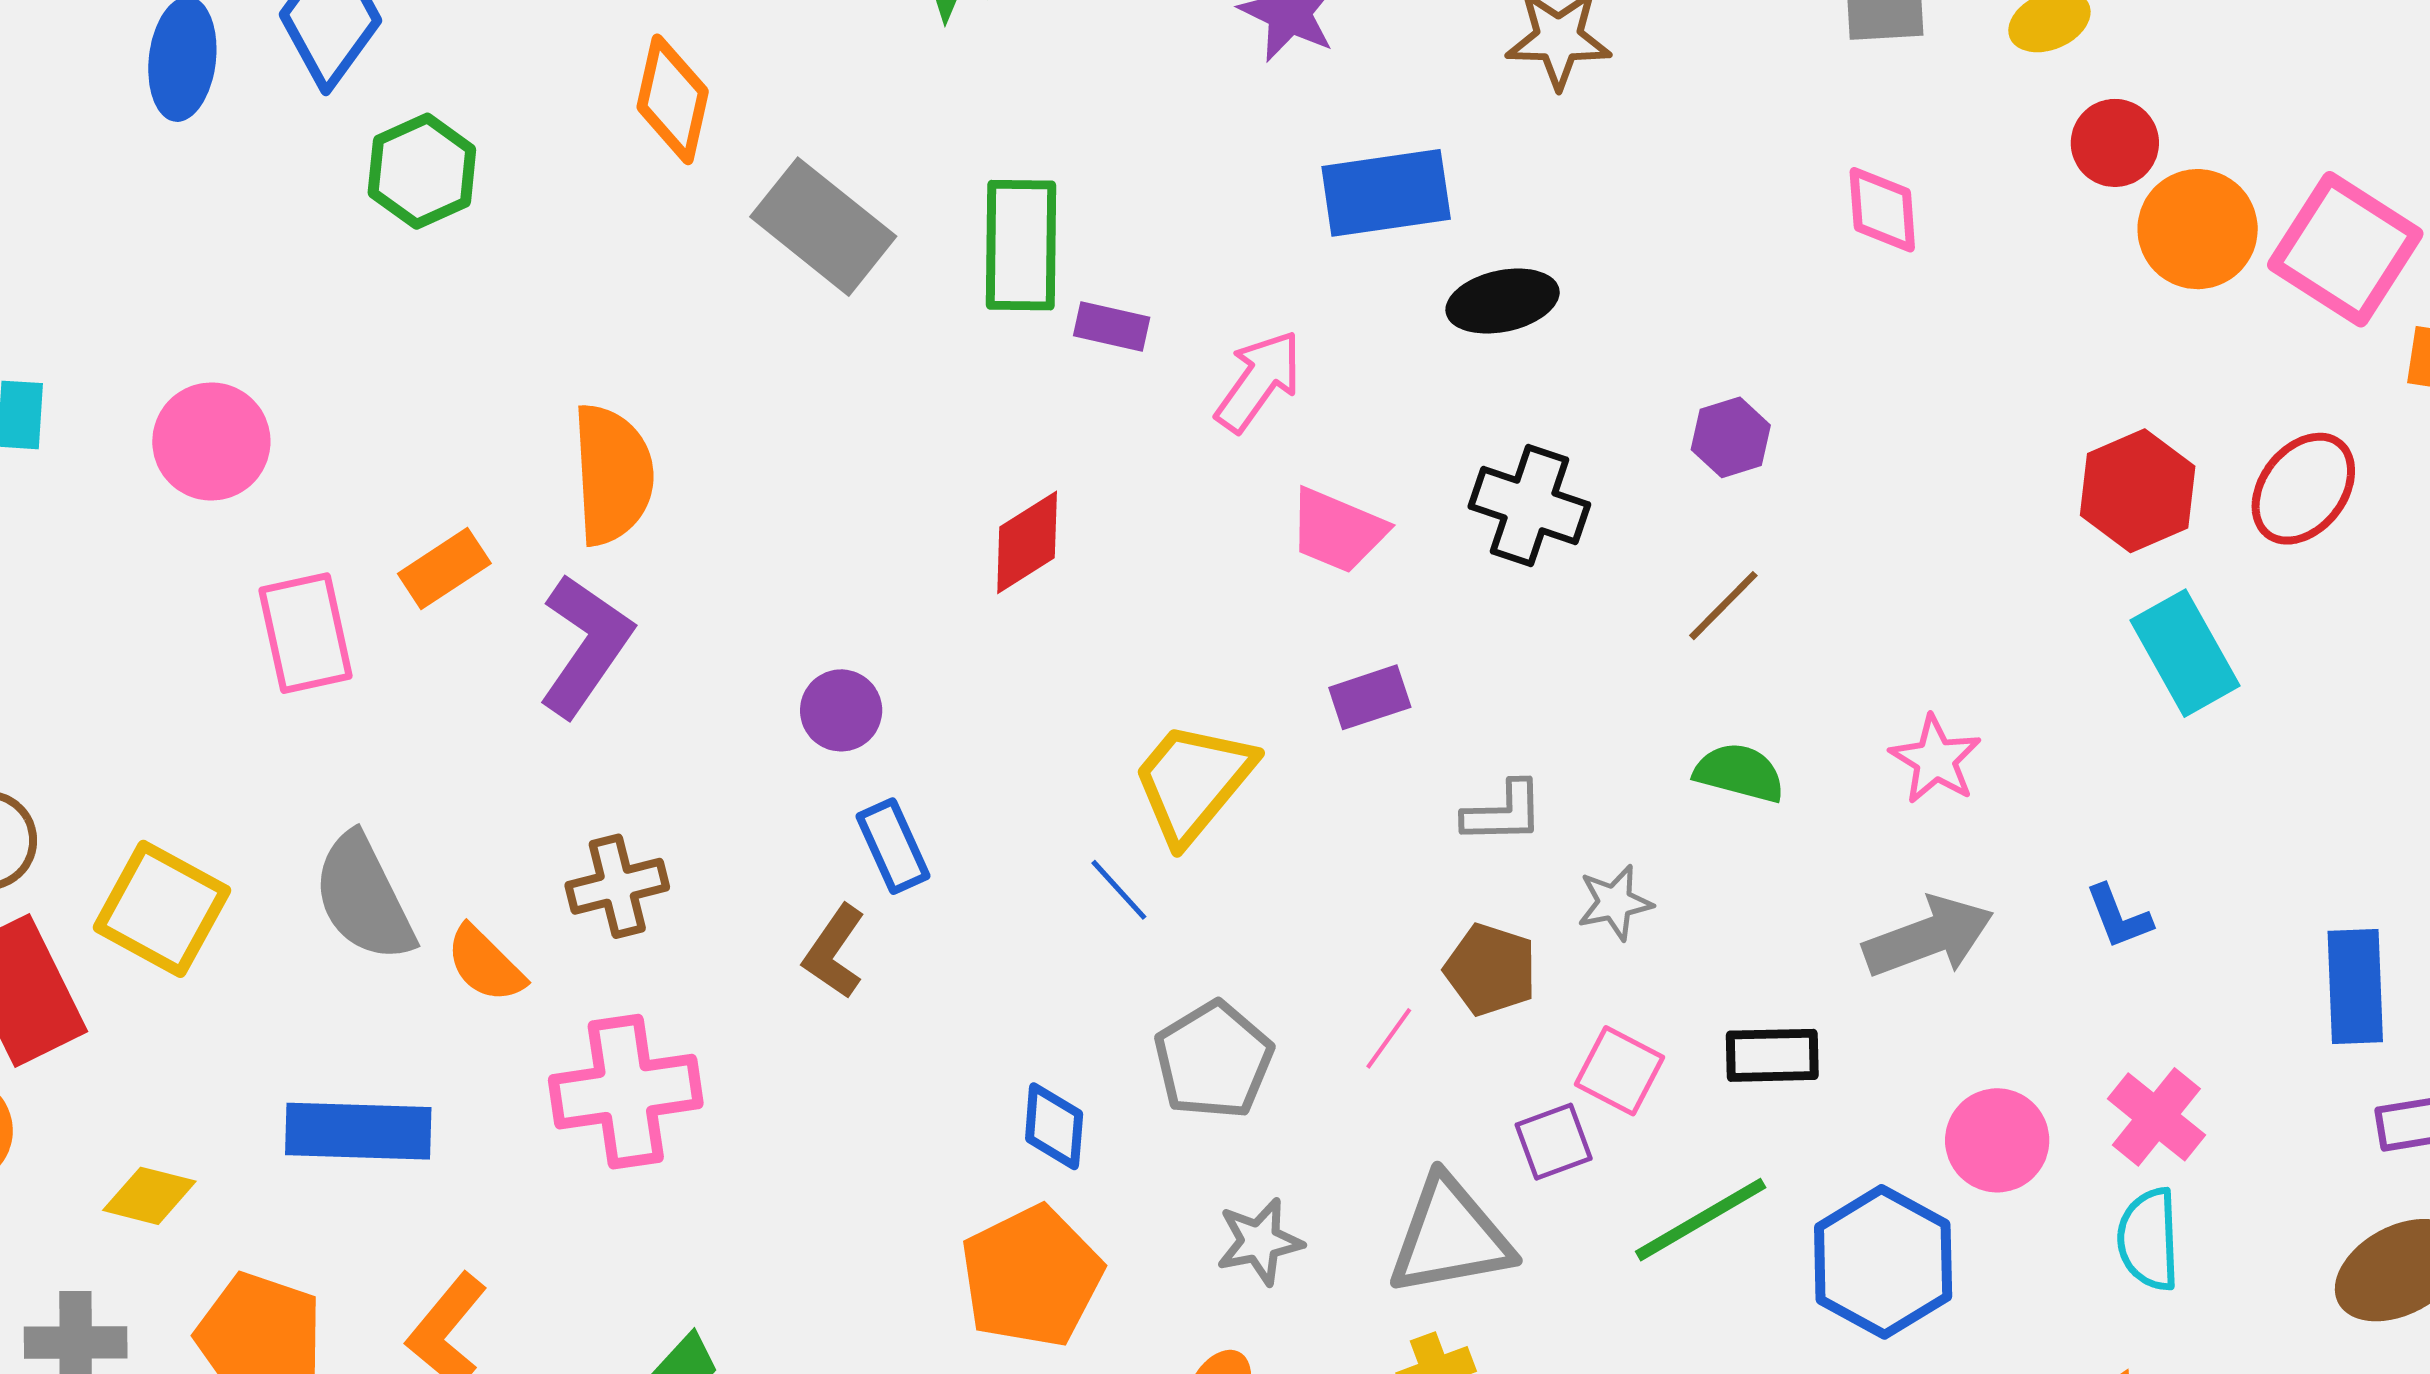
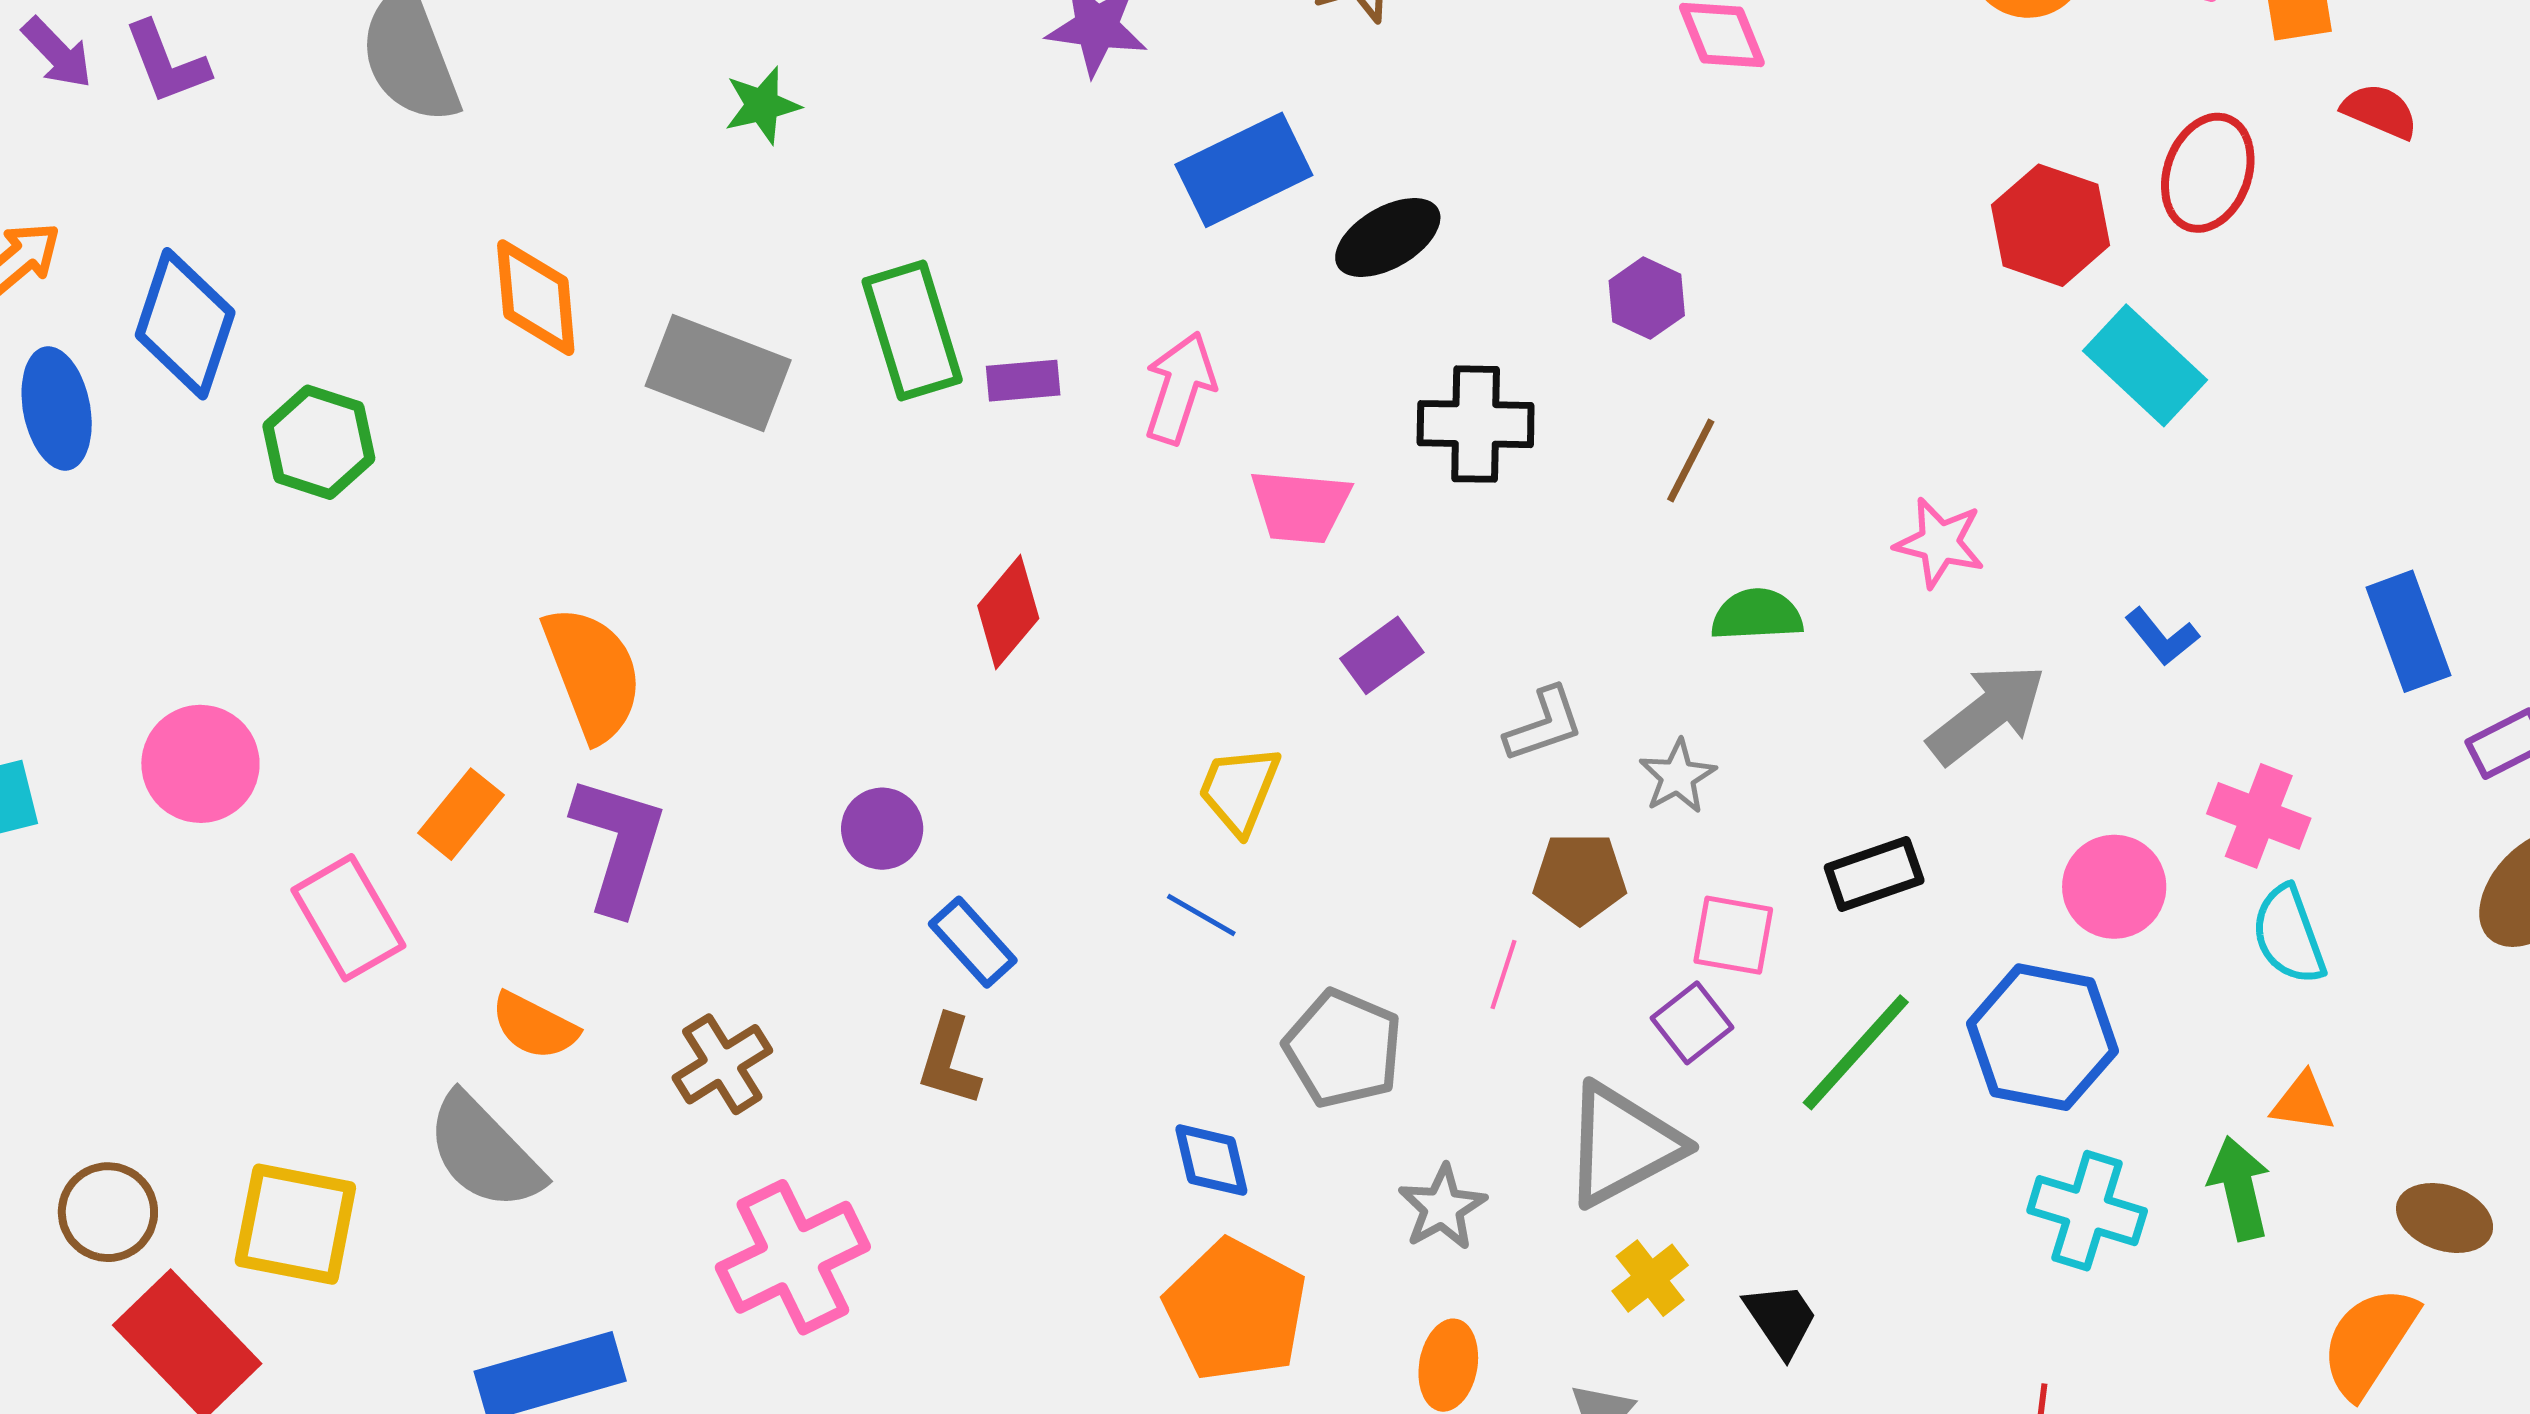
yellow trapezoid: (1193, 782) -> (1239, 790), size x0.7
orange semicircle: (485, 964) -> (534, 1026), moved

